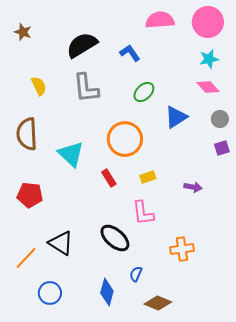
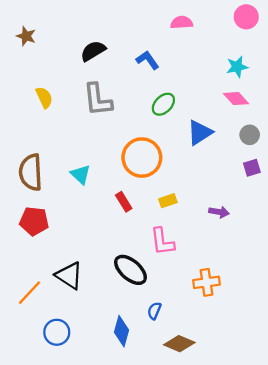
pink semicircle: (160, 20) -> (182, 23), size x0.7
pink circle: (208, 22) -> (246, 17), moved, size x0.7
black semicircle: (82, 45) -> (93, 51), size x0.7
brown semicircle: (27, 134) -> (31, 172), moved
cyan triangle: (71, 154) -> (81, 175), size x0.7

